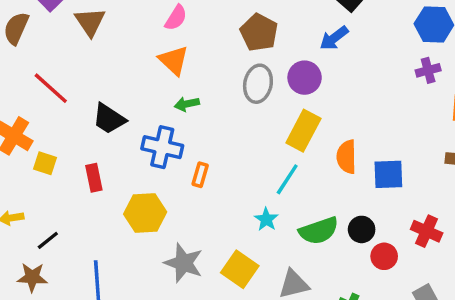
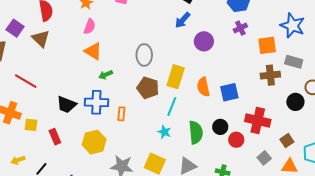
brown pentagon: (259, 32) -> (148, 88), moved
purple circle: (305, 78) -> (204, 41), moved
black trapezoid: (109, 119) -> (66, 105), moved
red rectangle: (94, 178) -> (55, 137), moved
green semicircle: (319, 231) -> (196, 132), turned -65
red cross: (427, 231) -> (258, 120), size x1.4

